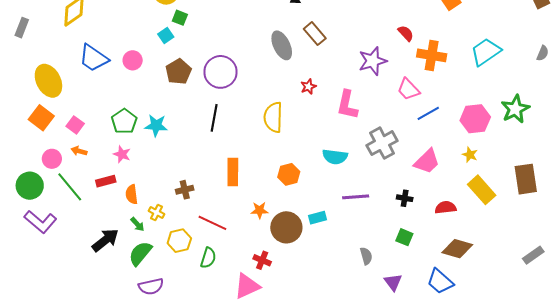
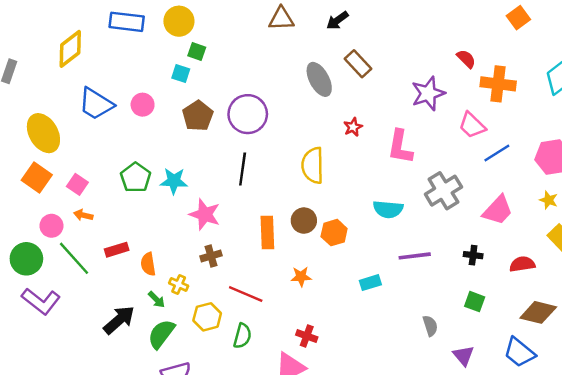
cyan square: (166, 36) -> (181, 74), turned -35
pink star: (122, 154) -> (205, 214), moved, size x1.5
brown circle: (286, 227) -> (304, 221), moved, size x0.7

